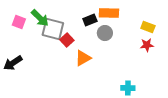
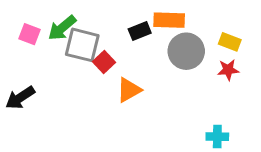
green arrow: (40, 18) -> (62, 28), turned 96
gray circle: (105, 33) -> (186, 51), moved, size x1.5
cyan cross: (128, 88) -> (217, 137), moved

